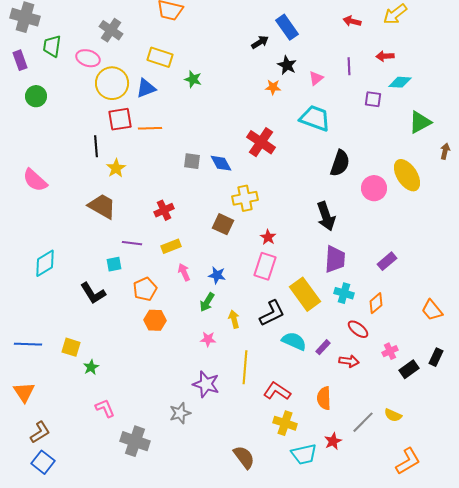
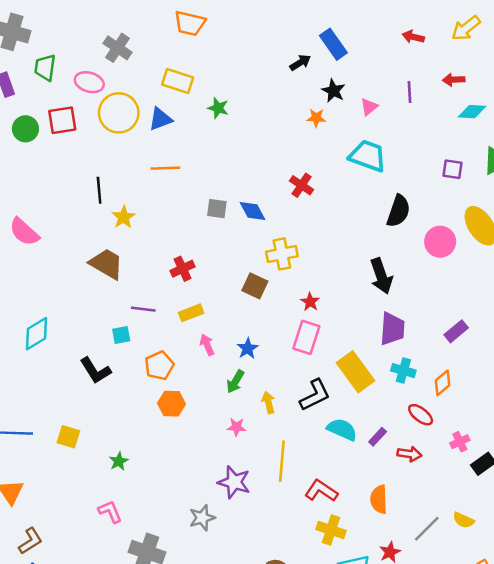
purple square: (373, 99) -> (452, 169), moved
red square: (120, 119) -> (62, 120), moved
red cross: (261, 142) -> (302, 185), size x0.7
blue star: (217, 275) -> (248, 348), turned 30
green star: (91, 367) -> (119, 461), moved

